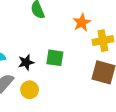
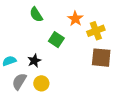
green square: (55, 58) -> (56, 40), moved, turned 35

